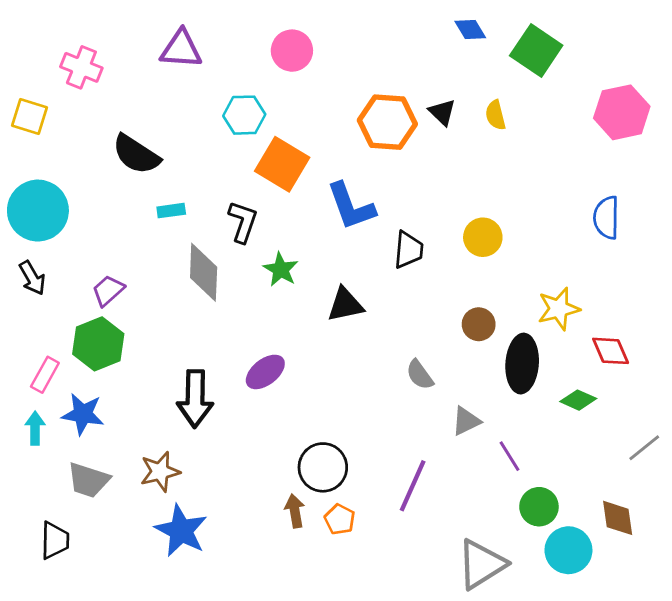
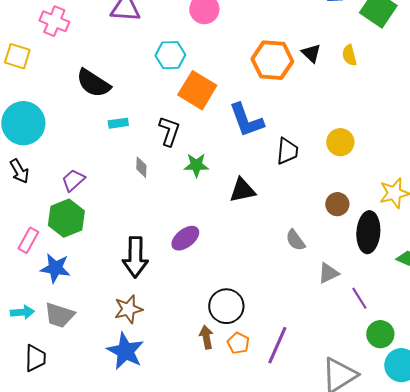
green star: (281, 269) -> (196, 165), turned -30
gray diamond: (204, 272) -> (141, 167), size x0.5
cyan arrow: (35, 428) -> (22, 312), moved, turned 85
brown star: (160, 472) -> (128, 309), moved
purple line: (413, 486) -> (277, 345), moved

